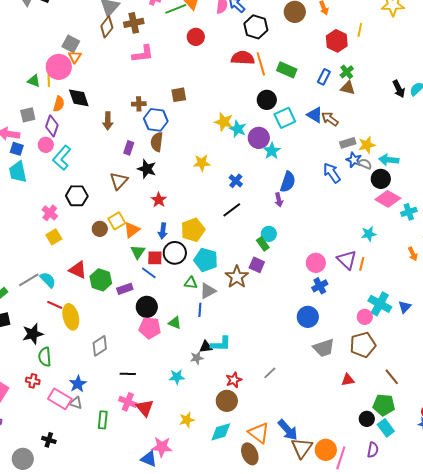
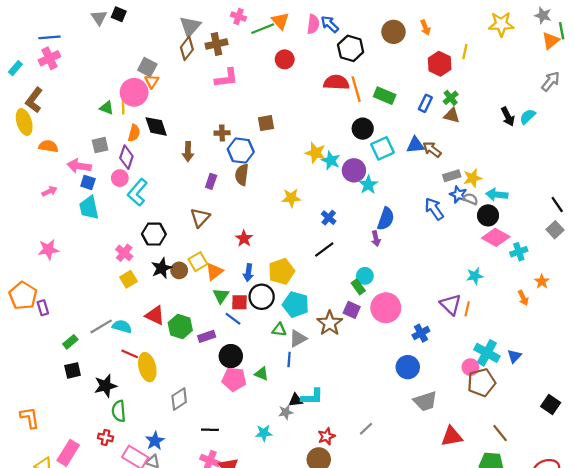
blue triangle: (315, 115) -> (415, 145), turned -36
black star: (147, 169) -> (162, 268), moved, turned 30
pink circle: (316, 263) -> (386, 308), moved, size x1.4
cyan semicircle: (48, 280) -> (122, 326), turned -30
brown pentagon: (363, 345) -> (481, 382), moved
red triangle: (348, 380) -> (452, 436), size x1.5

